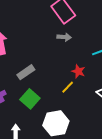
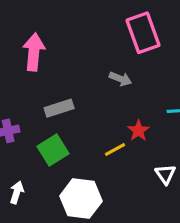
gray arrow: (64, 37) -> (120, 79), moved

